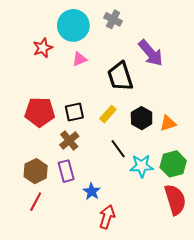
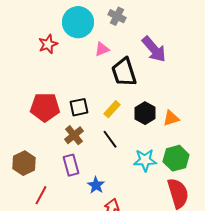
pink triangle: (79, 59) -> (102, 49), moved
black line: (118, 149) -> (110, 139), moved
brown hexagon: (36, 171) -> (24, 163), moved

